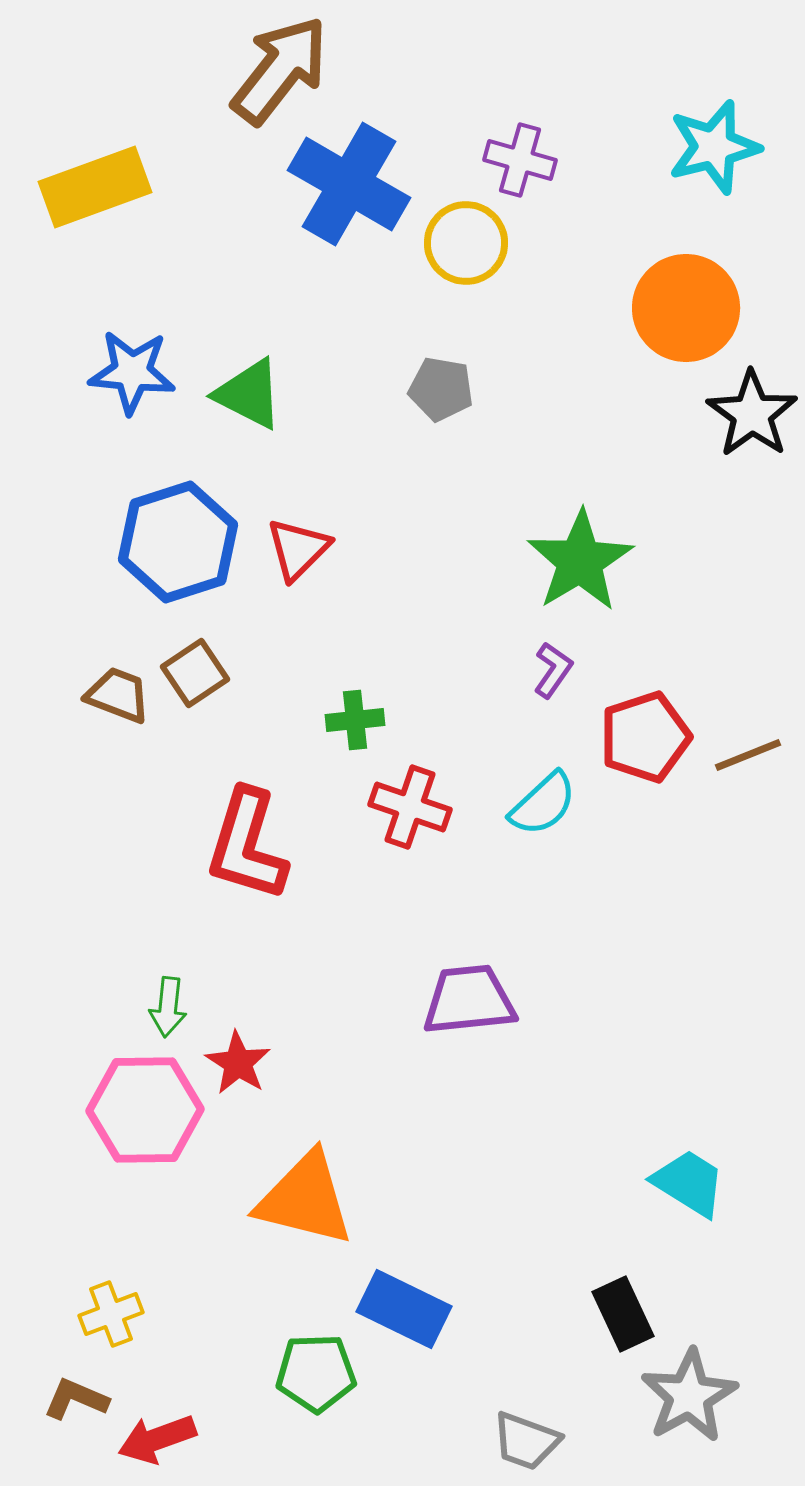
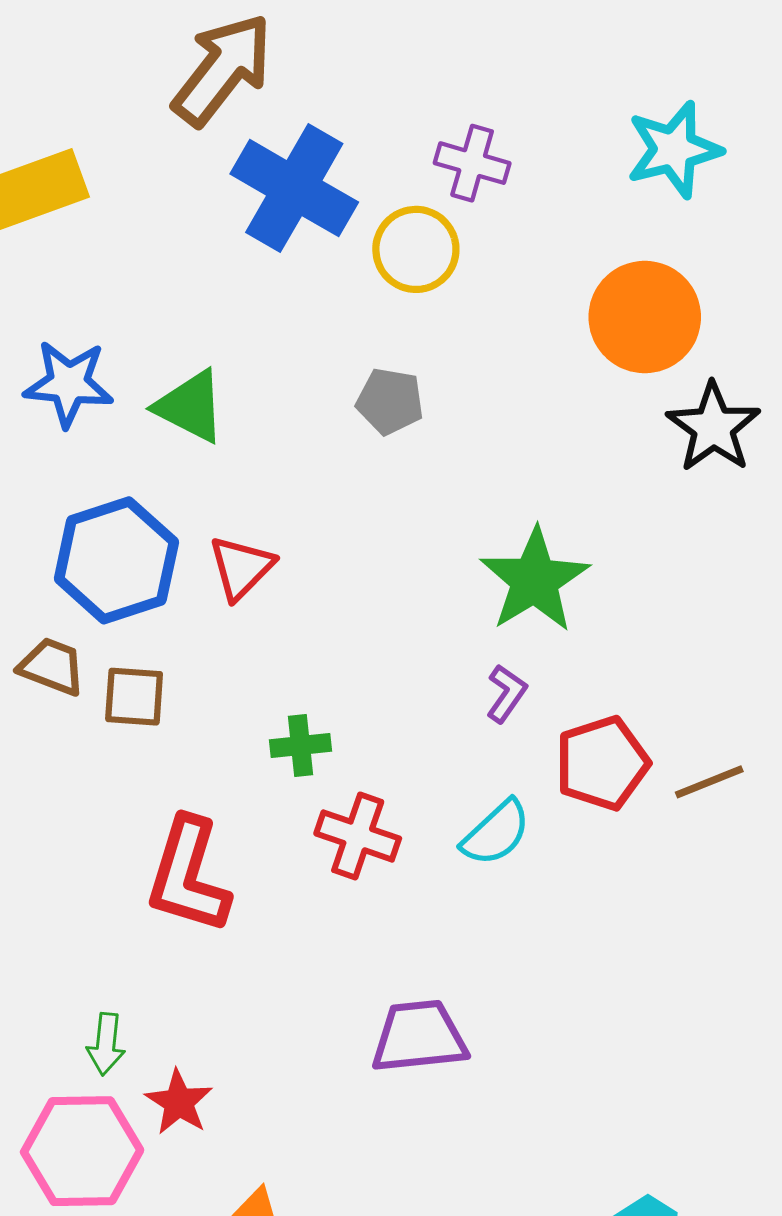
brown square: (195, 673) -> (134, 697), turned 38
brown trapezoid: (118, 695) -> (52, 666), moved

